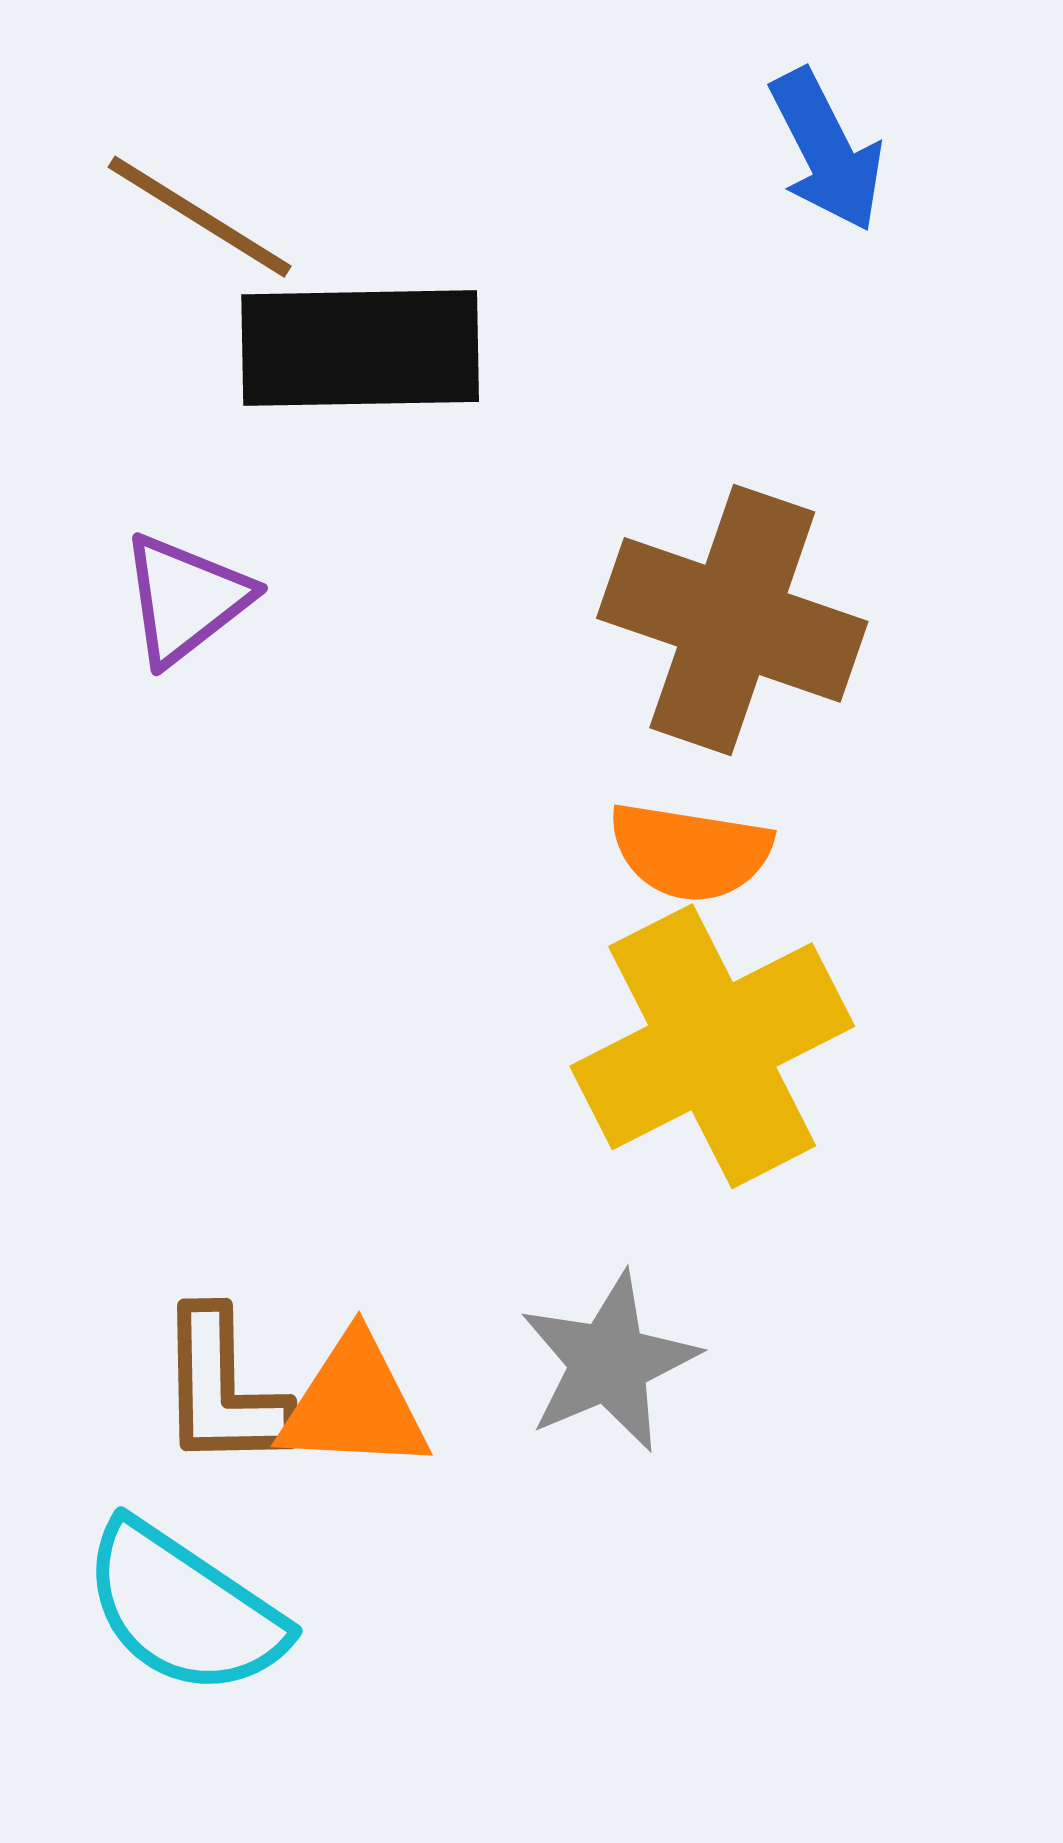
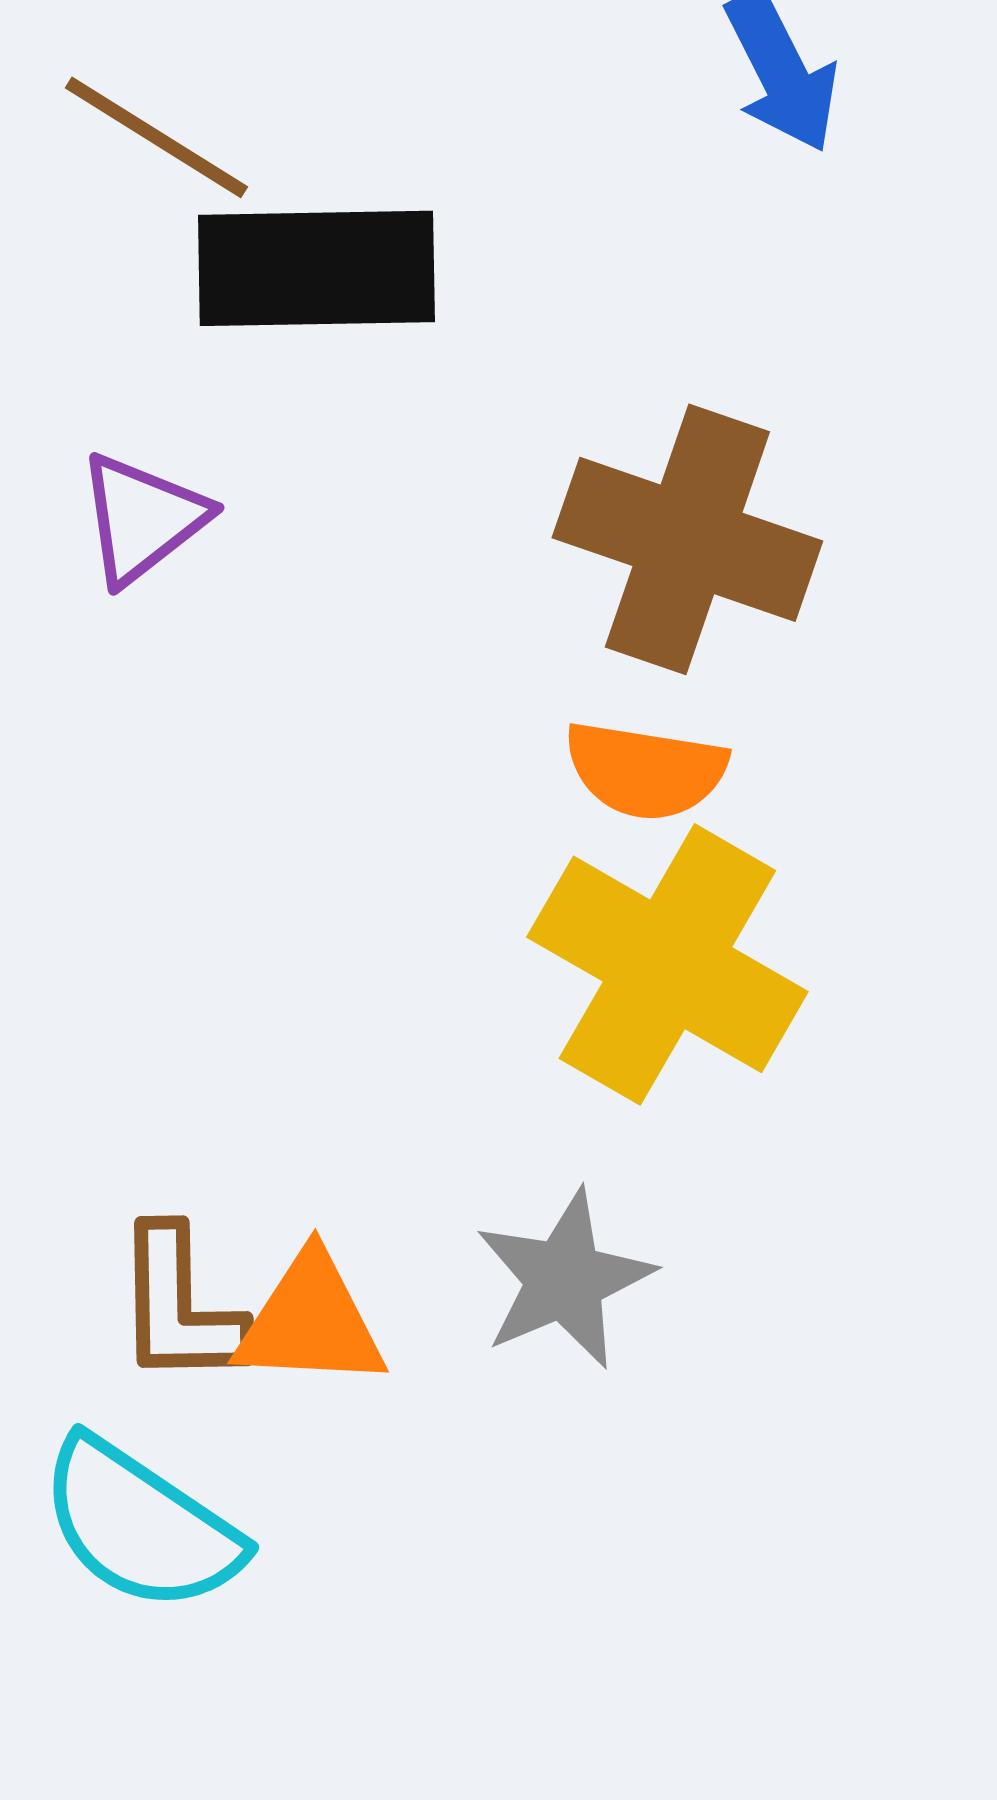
yellow cross: (712, 1046) -> (667, 964), turned -33

